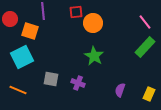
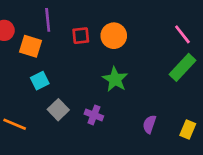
red square: (76, 12) -> (81, 36), moved
cyan square: (22, 57) -> (40, 81), moved, size x0.6
gray square: (51, 79) -> (58, 110), turned 35

